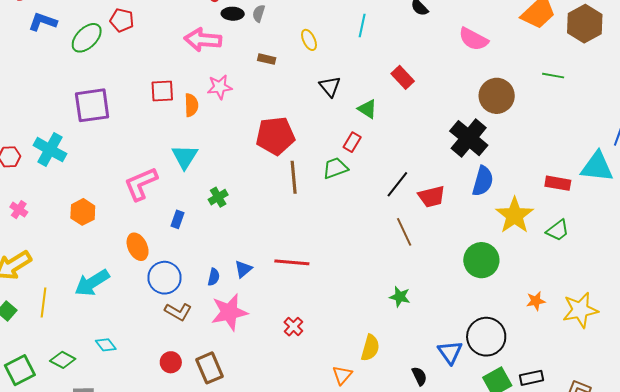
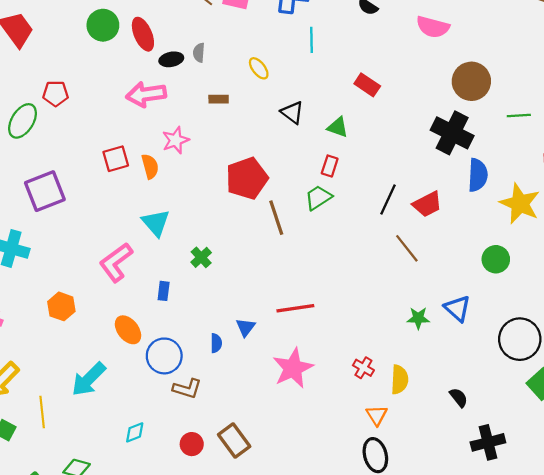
green line: (553, 76) -> (519, 115), moved
green circle: (481, 260) -> (496, 259), size x0.7
pink star: (229, 312) -> (293, 368), moved
red cross: (293, 327) -> (363, 368), moved
cyan diamond: (106, 345) -> (135, 432), moved, turned -60
blue triangle: (450, 352) -> (457, 308), moved

